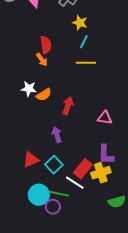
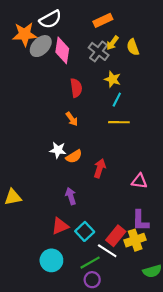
red semicircle: (46, 45) -> (76, 88), moved
purple arrow: (57, 135) -> (71, 196), moved
green line: (59, 194) -> (90, 263), turned -42
cyan circle: (39, 195) -> (51, 260), moved
purple circle: (53, 207) -> (92, 280), moved

